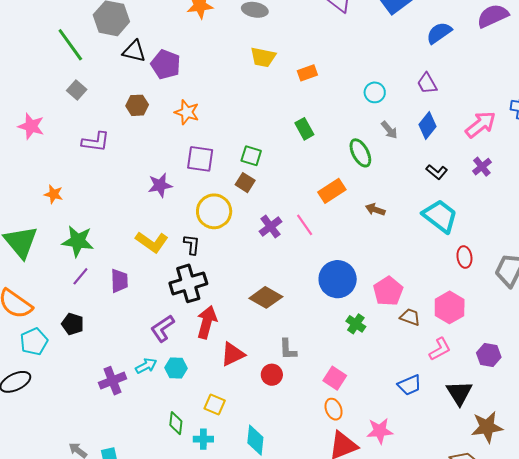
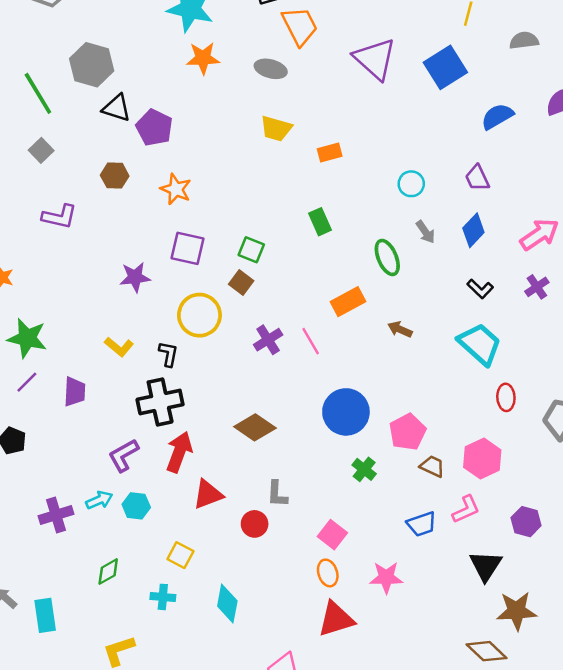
yellow L-shape: (152, 242) -> (119, 347), size x0.7
blue trapezoid: (410, 385) -> (422, 524), moved
green diamond: (176, 423) -> (108, 571), moved, turned 50
pink star: (380, 431) -> (386, 578), moved

